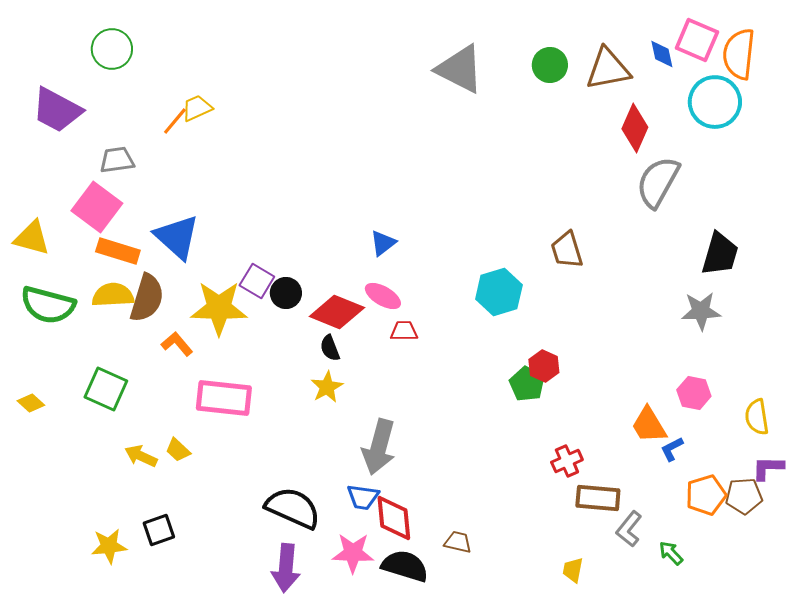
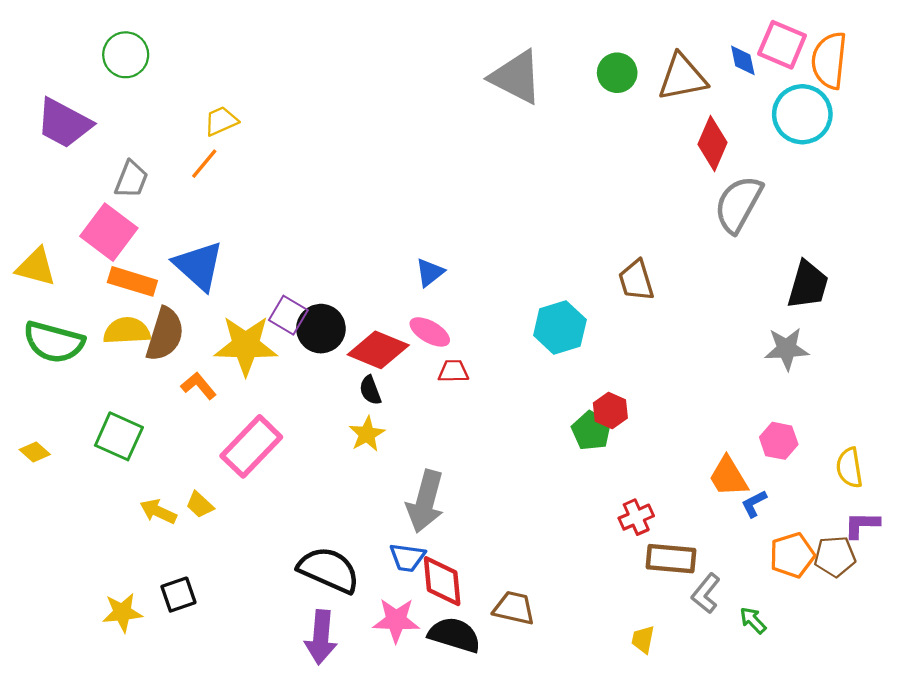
orange line: (175, 121) -> (204, 164), moved
gray trapezoid: (117, 160) -> (131, 179), turned 120
black circle: (286, 293) -> (321, 329), size x1.4
pink rectangle: (224, 398) -> (251, 446), turned -52
brown trapezoid: (458, 542) -> (514, 608), size x1.4

